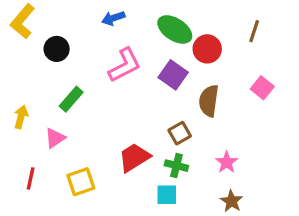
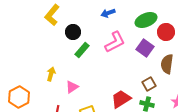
green ellipse: (175, 29) -> (146, 20), turned -55
green rectangle: (71, 99) -> (82, 50), moved

